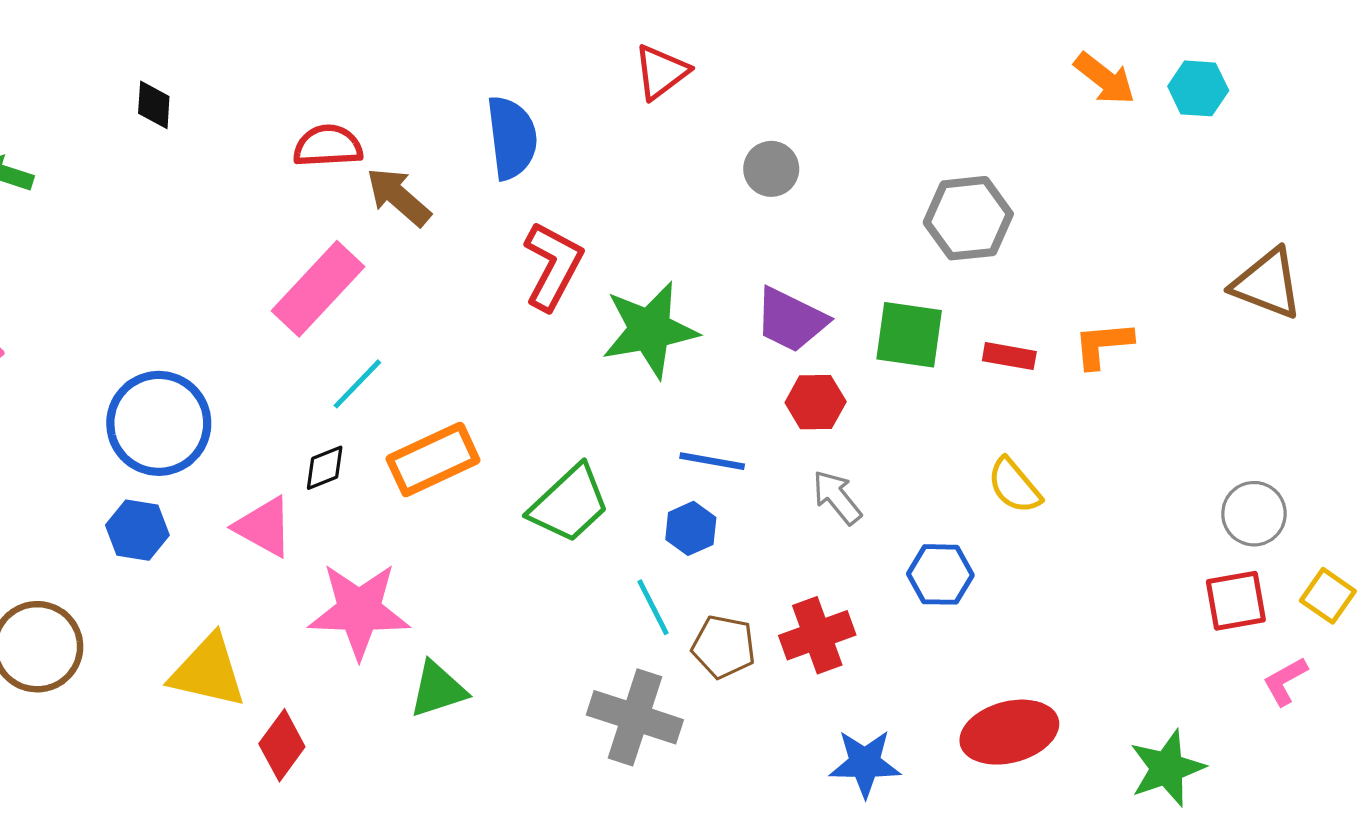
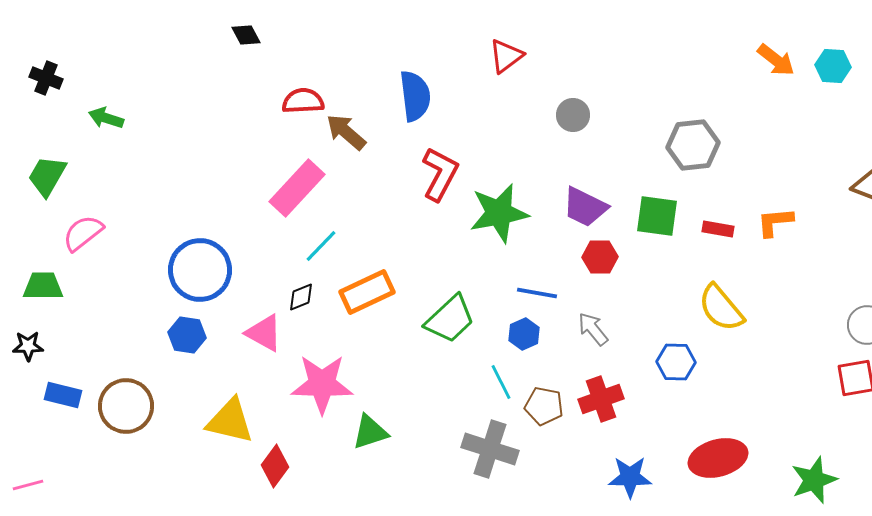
black diamond: (154, 105) -> (246, 35), moved, turned -32
yellow semicircle: (1014, 486) -> (721, 308), size x1.4
gray arrow: (837, 497) -> (593, 329), moved

